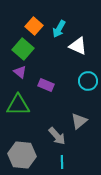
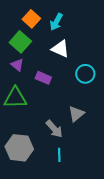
white triangle: (78, 46) -> (60, 49), moved

